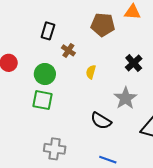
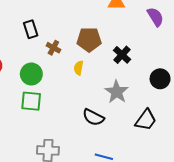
brown pentagon: (103, 25) -> (89, 40), moved
black rectangle: (48, 31) -> (31, 29), turned -30

